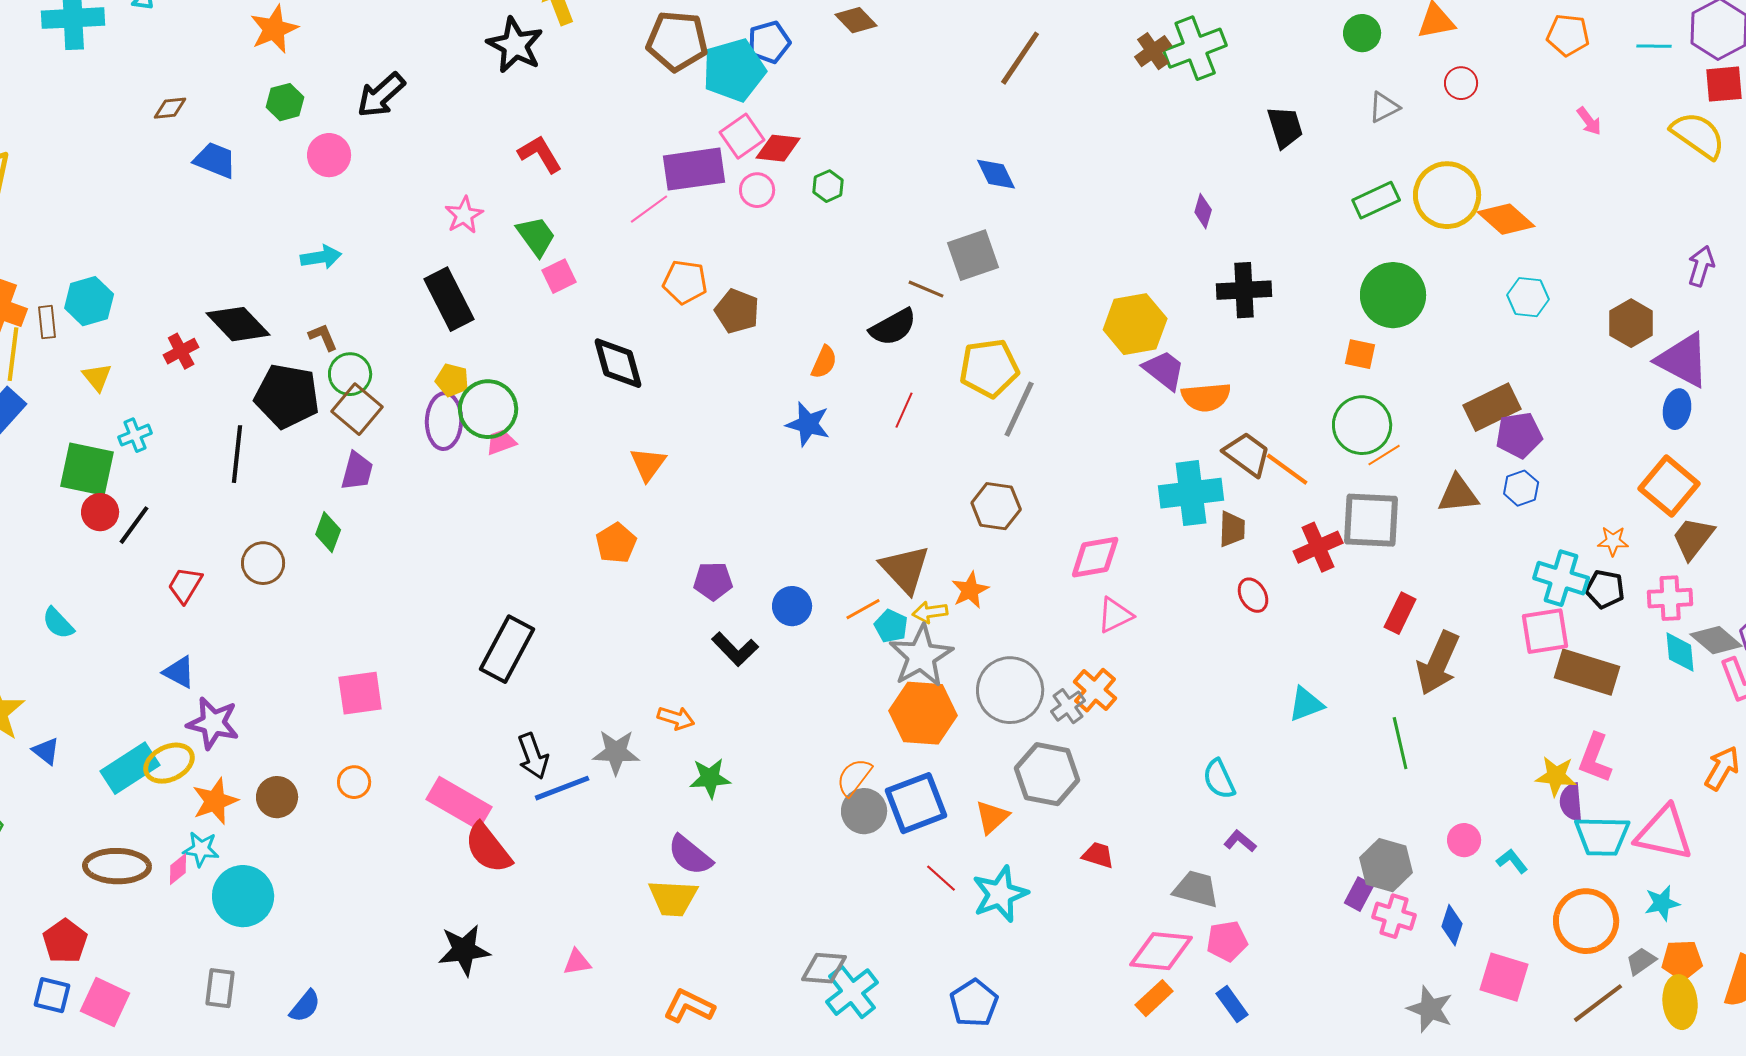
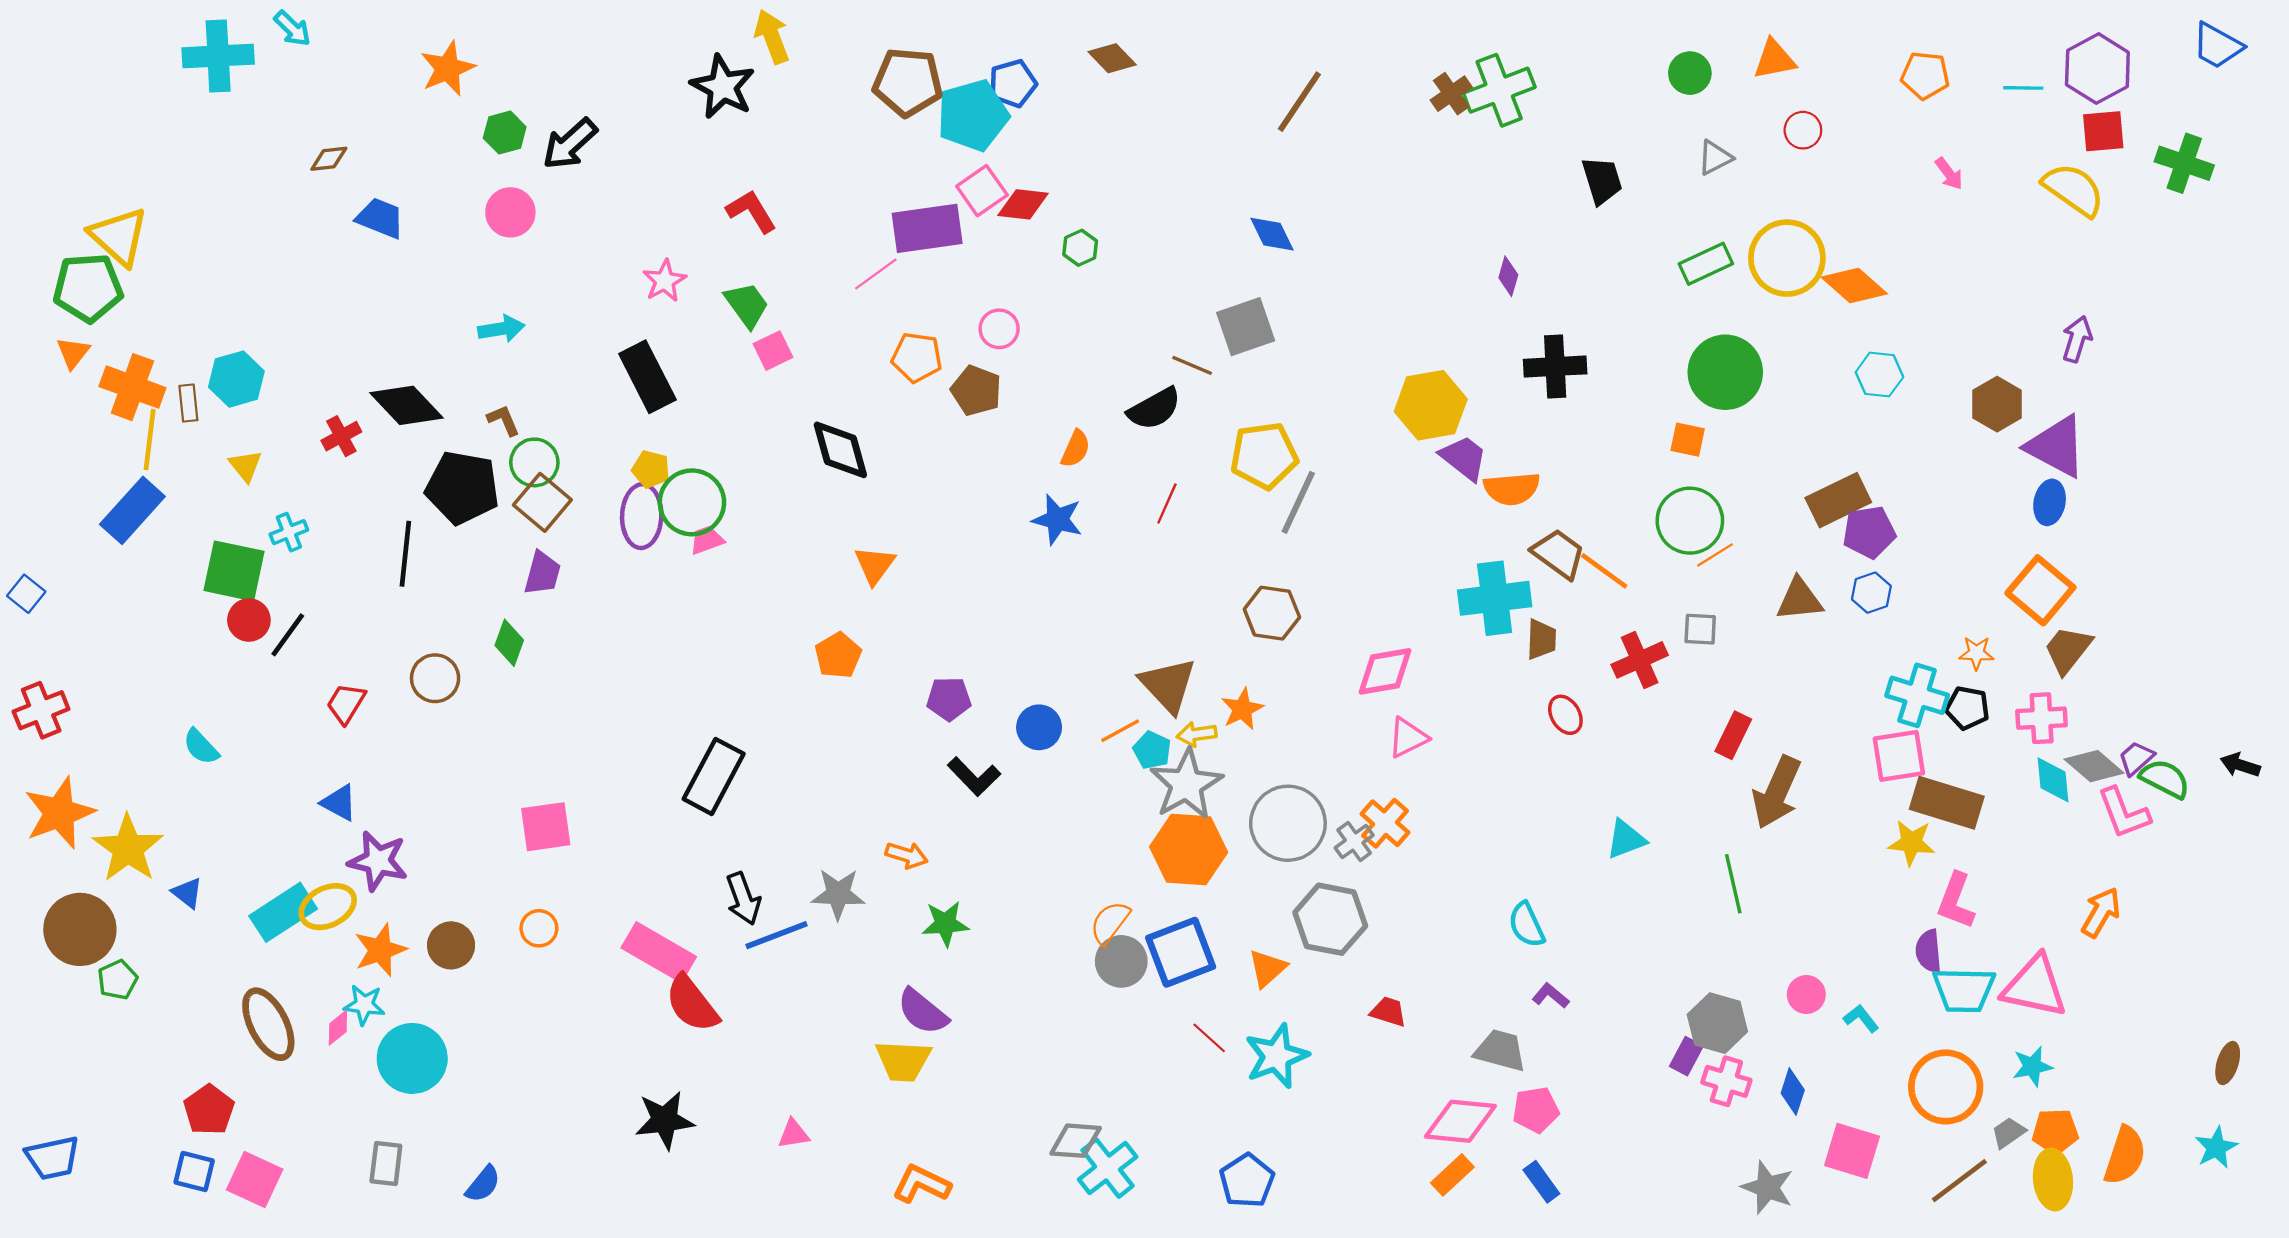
green hexagon: (285, 102) -> (505, 132), moved
pink circle: (757, 190) -> (999, 329), moved
gray square: (1371, 520) -> (1700, 629), size x0.5
yellow star: (1556, 776) -> (1911, 843), moved
brown ellipse: (117, 866) -> (268, 1024), turned 62

